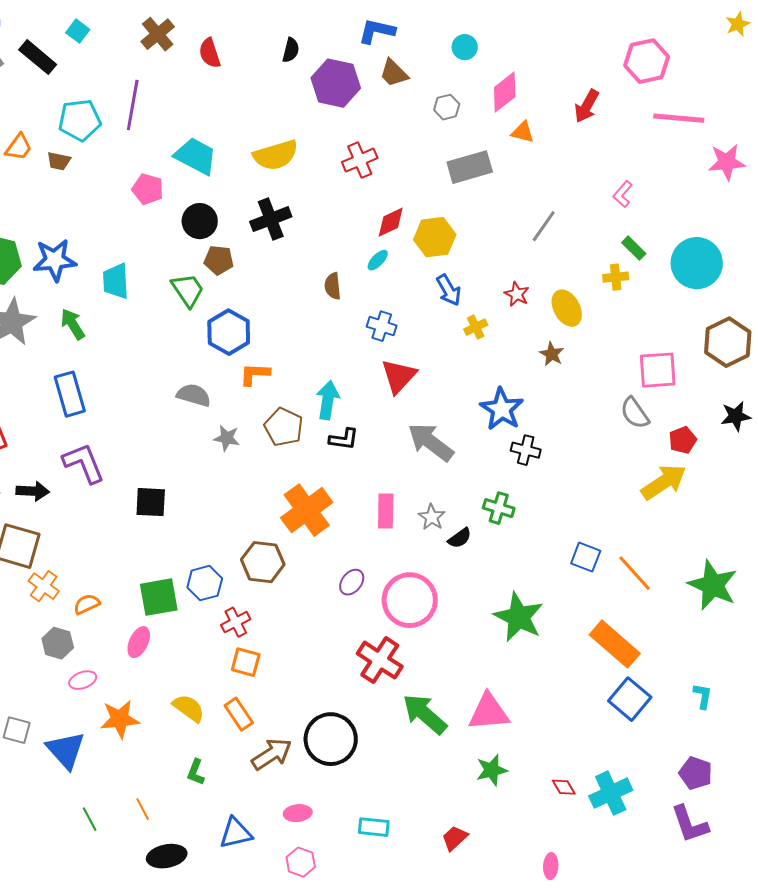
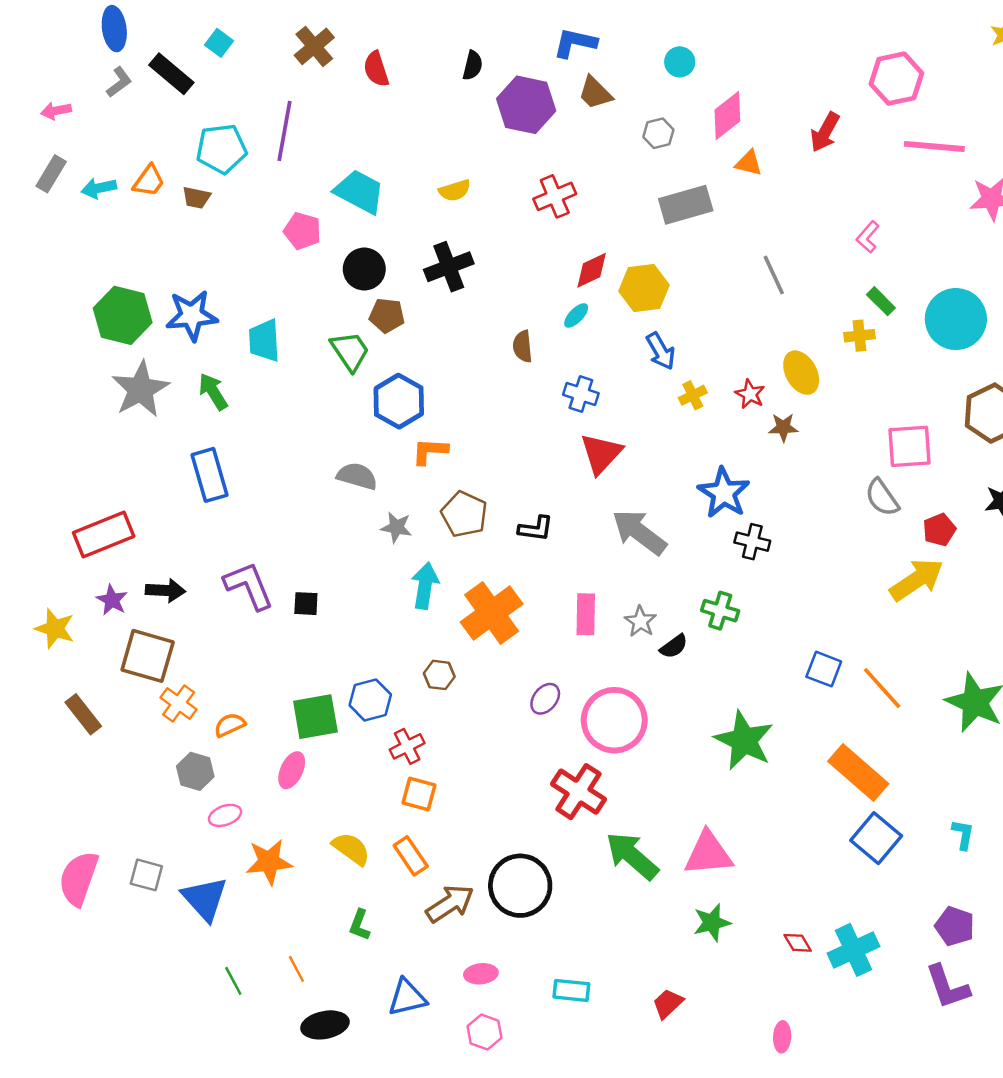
yellow semicircle: (276, 155) -> (455, 190), size x0.6
gray line: (544, 226) -> (774, 275), turned -60
red star: (517, 294) -> (750, 394), moved
brown star: (552, 354) -> (783, 427), turned -30
cyan arrow: (328, 400) -> (425, 586), moved
purple L-shape: (84, 463) -> (249, 586), moved
black square: (151, 502) -> (306, 604), size x0.7
brown hexagon: (263, 562) -> (439, 675), size x0.6

